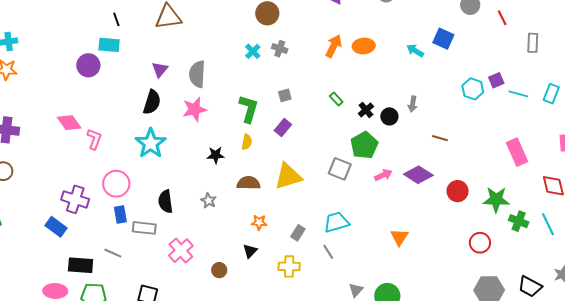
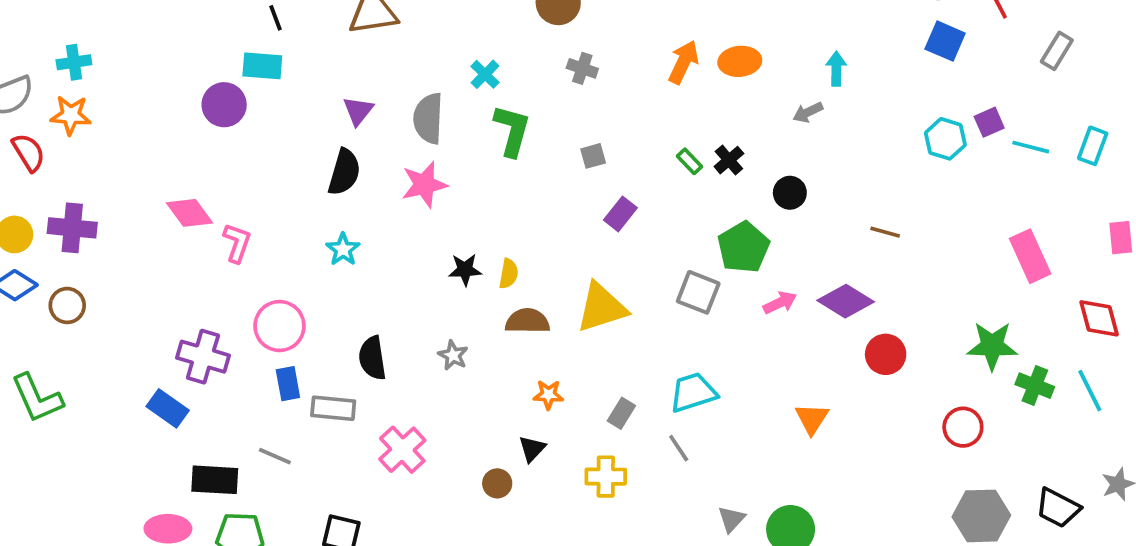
blue square: (443, 39) -> (945, 41), moved
gray rectangle: (533, 43) -> (1057, 51), turned 30
cyan cross: (253, 51) -> (485, 74), moved
cyan arrow: (415, 51) -> (836, 69), turned 60
gray arrow: (413, 104) -> (808, 112), moved, turned 56
green L-shape: (249, 109) -> (512, 130), moved
black cross: (366, 110) -> (729, 160), moved
purple rectangle: (283, 128) -> (620, 214), moved
yellow semicircle: (247, 142) -> (509, 274), moved
cyan star: (151, 143) -> (343, 249), size x0.6
red circle: (458, 191) -> (886, 354), moved
brown circle: (219, 270) -> (497, 483), moved

